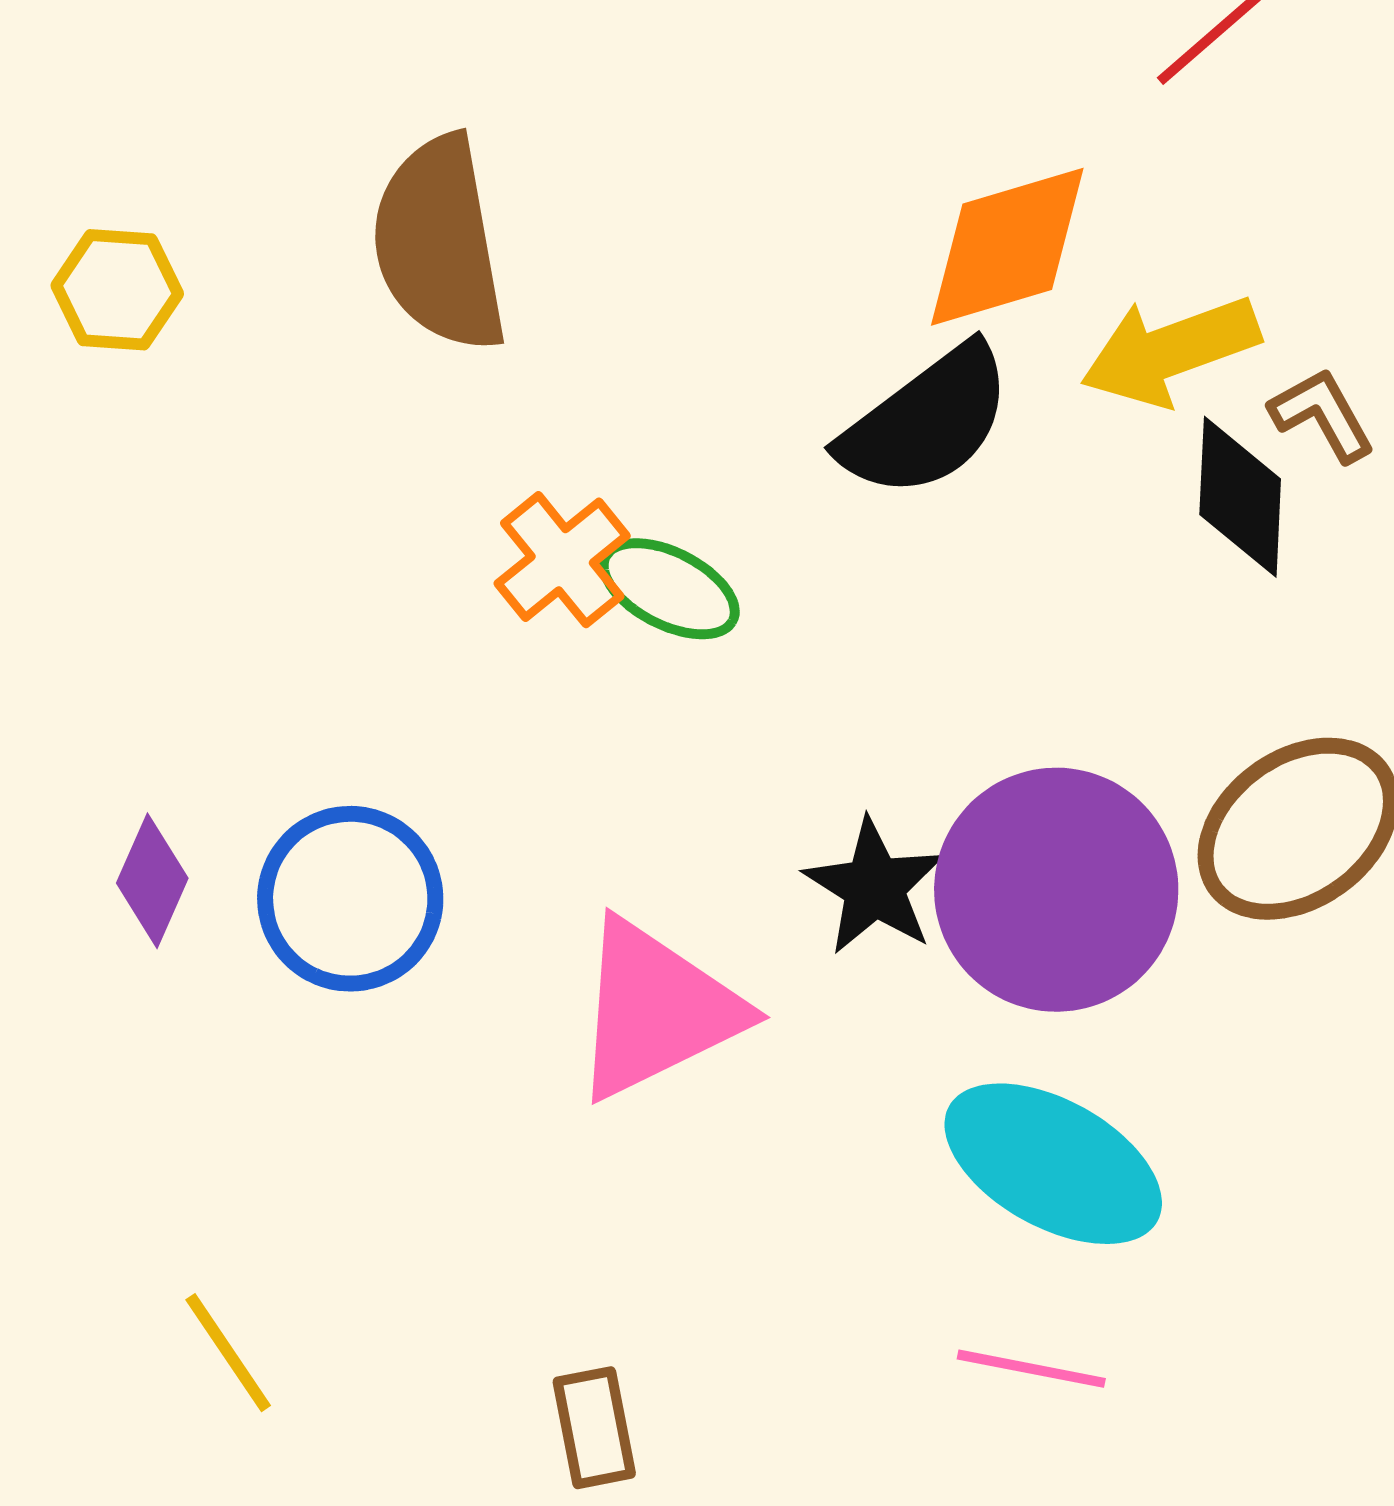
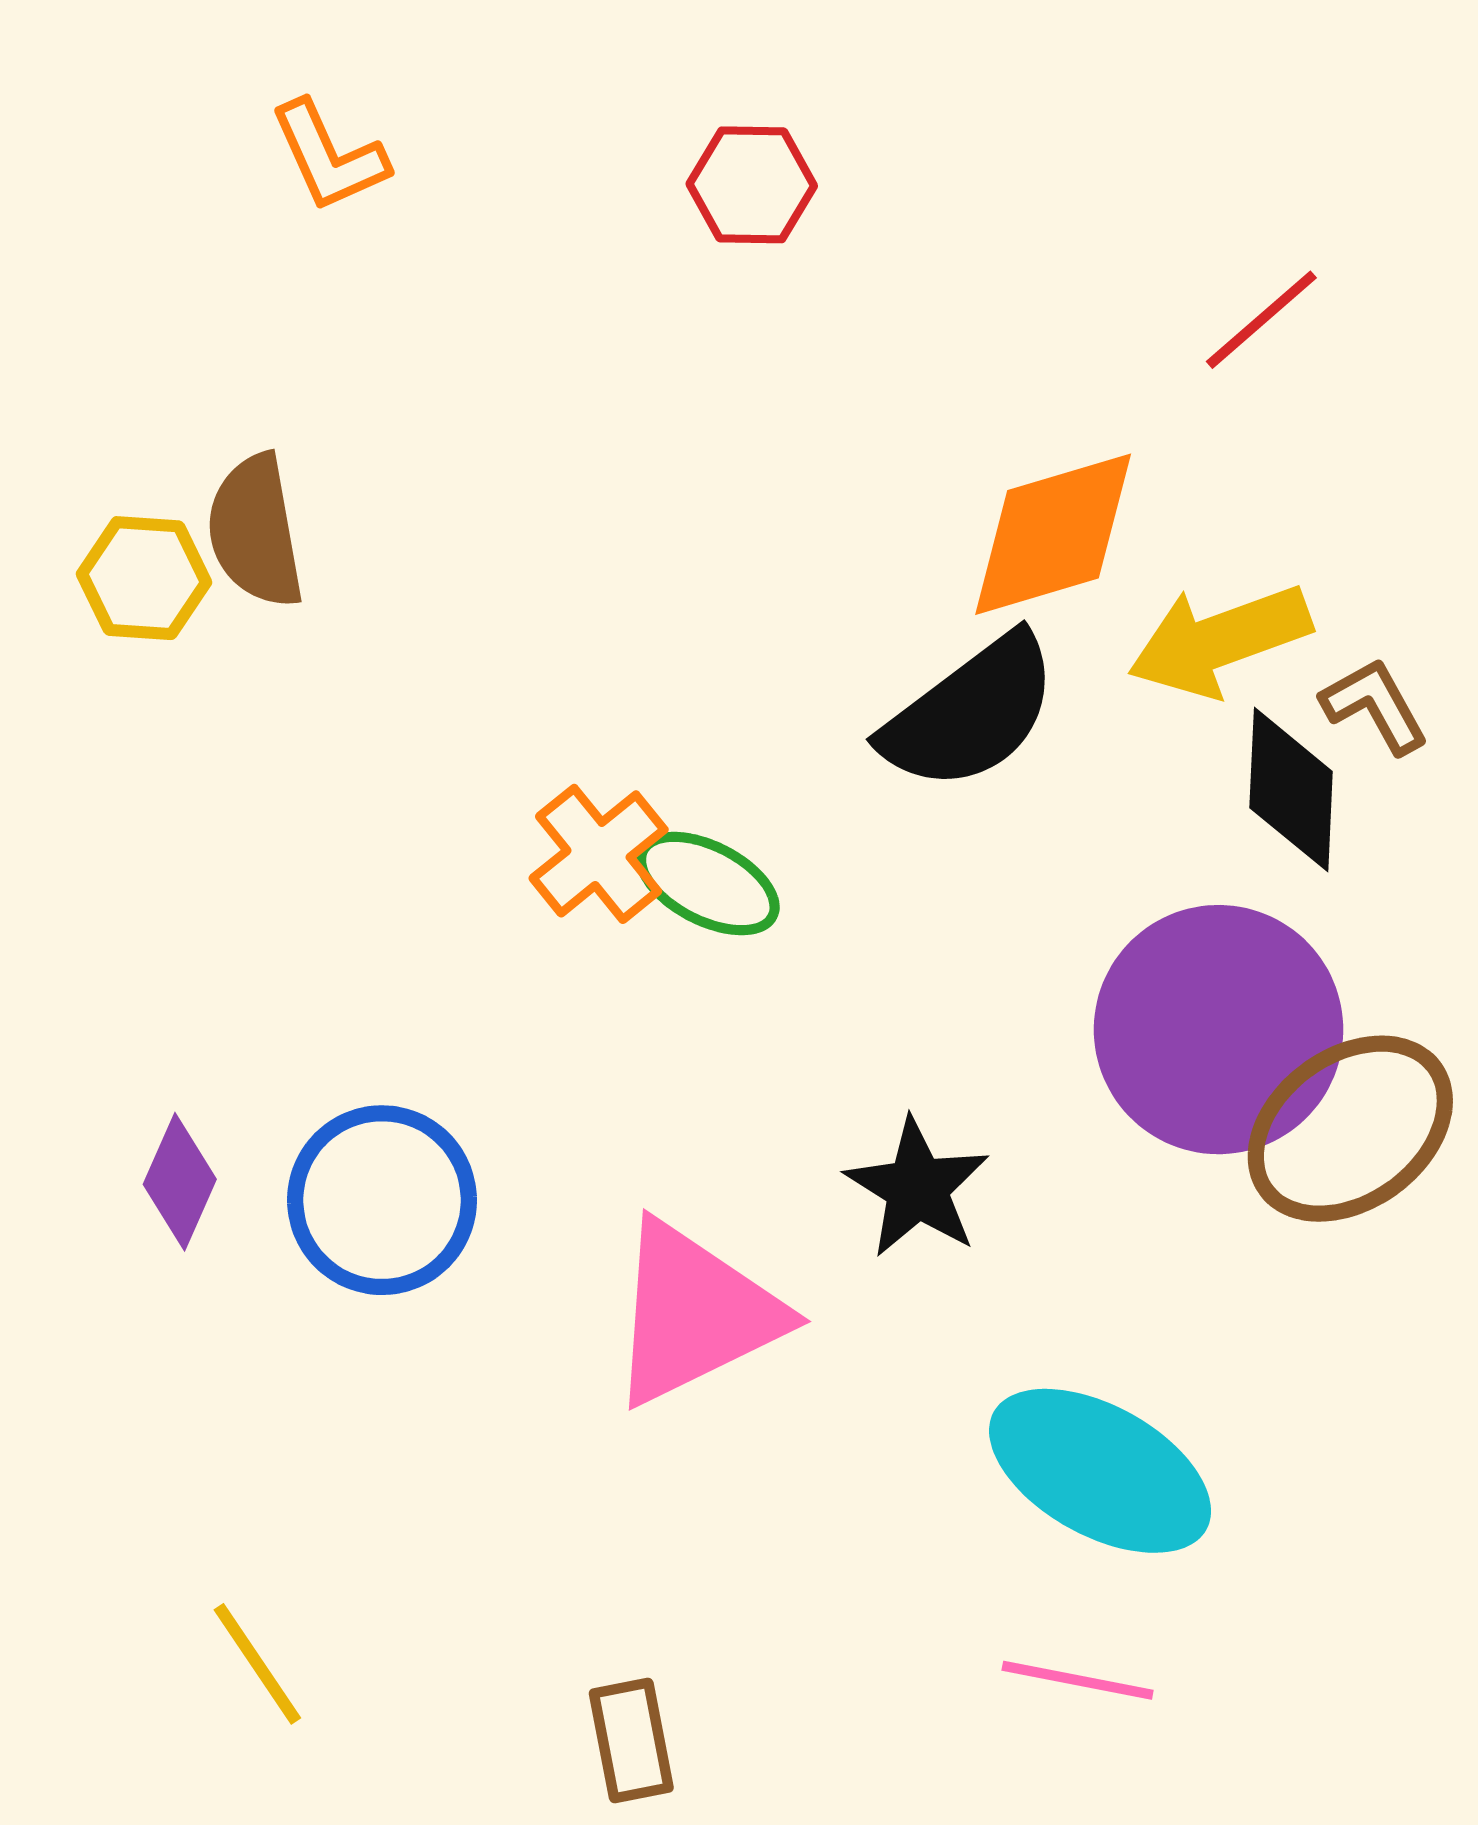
brown semicircle: (439, 244) -> (255, 531), moved, size x0.7
purple circle: (1056, 890) -> (1219, 1030), moved

